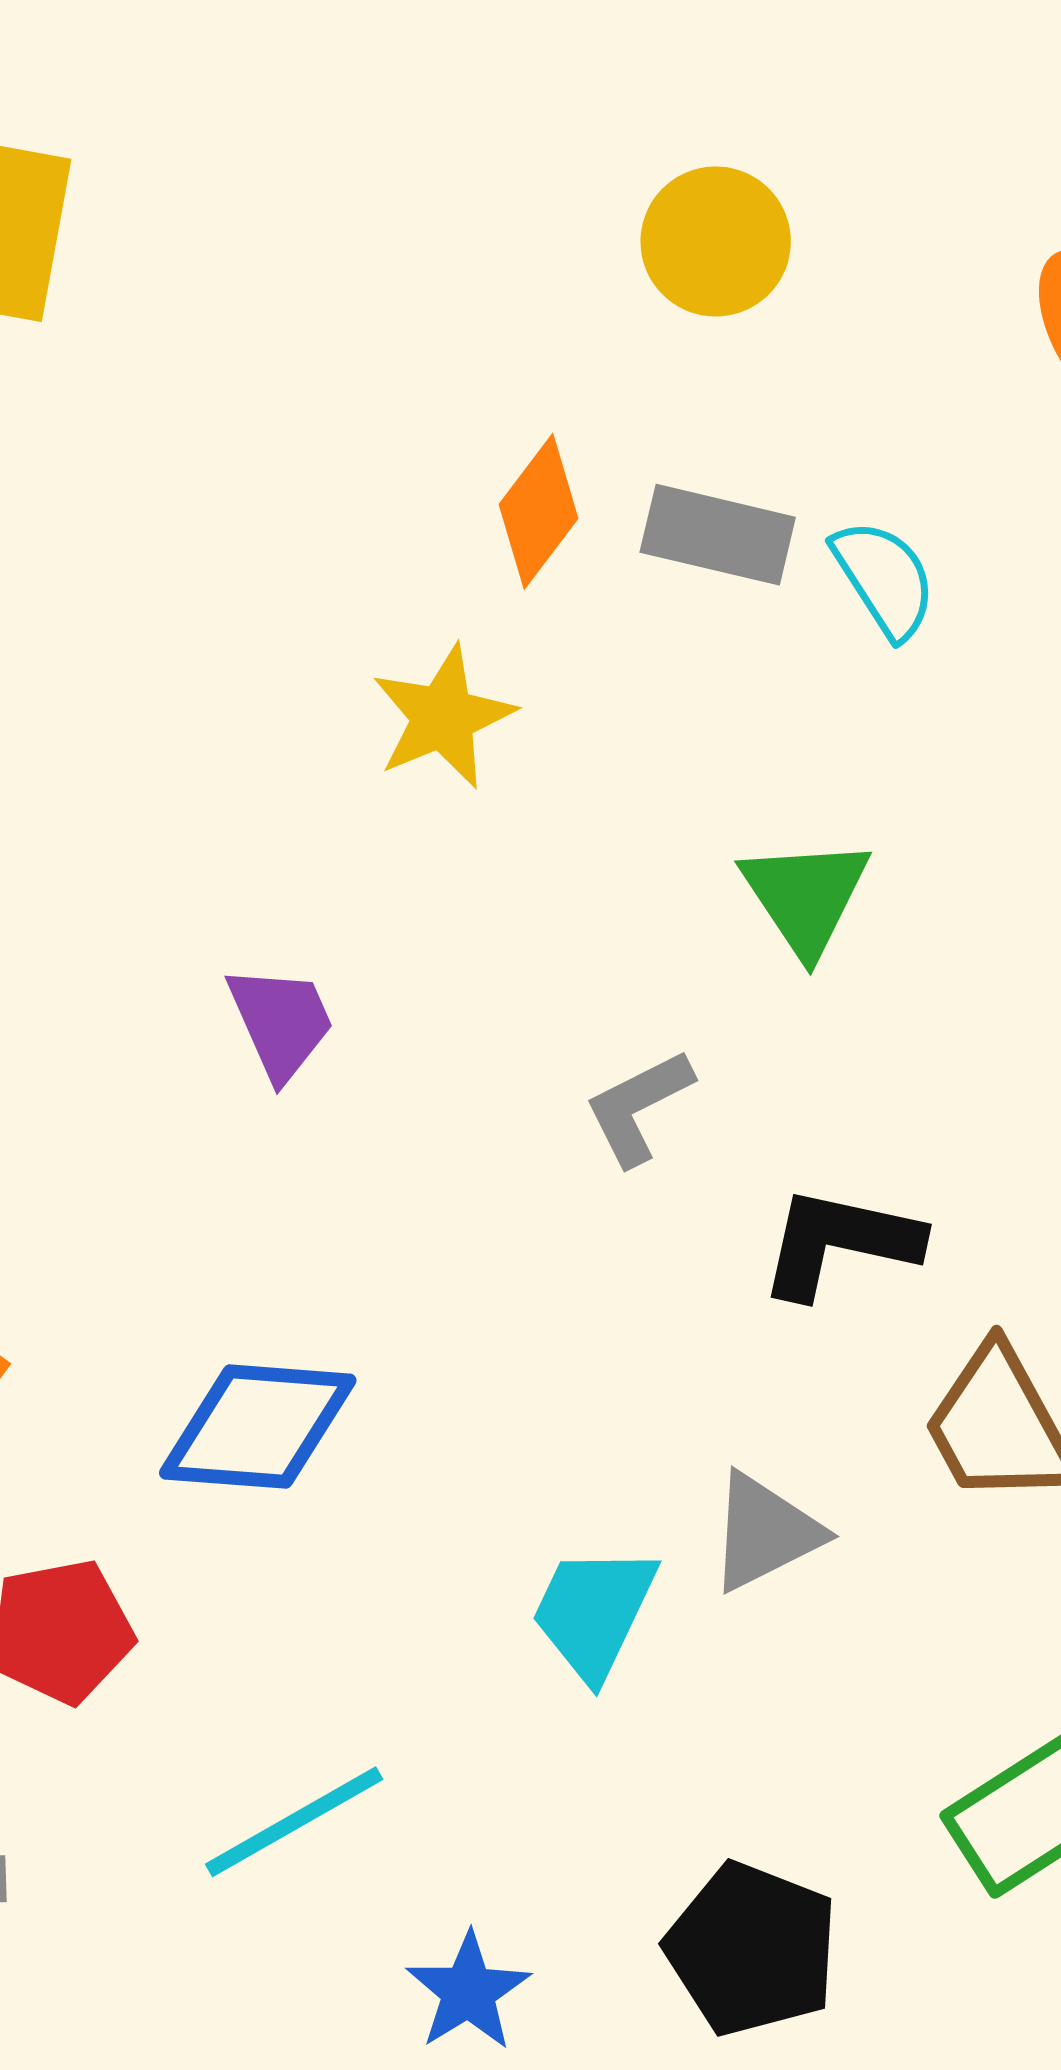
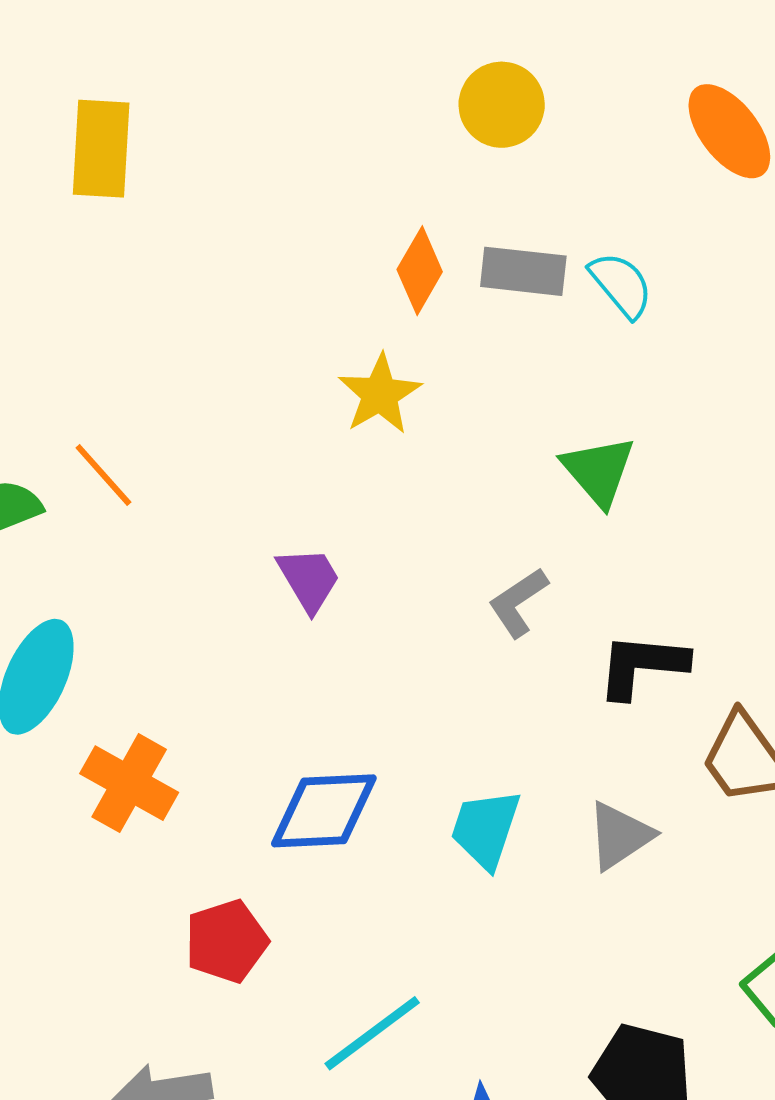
cyan trapezoid: (594, 1612) -> (485, 829), moved

